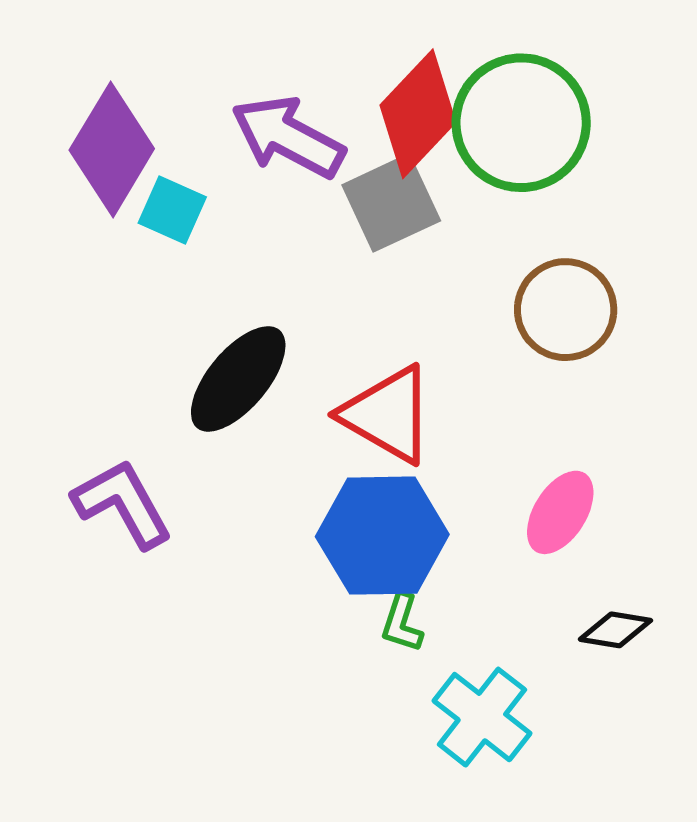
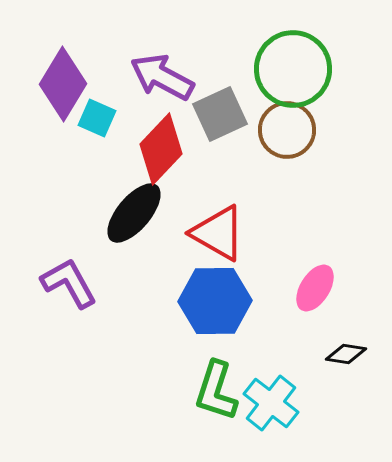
red diamond: (418, 114) -> (161, 149), moved
brown circle: (566, 310) -> (287, 130), moved
green L-shape: (402, 623) -> (216, 391), moved, size x1.8

